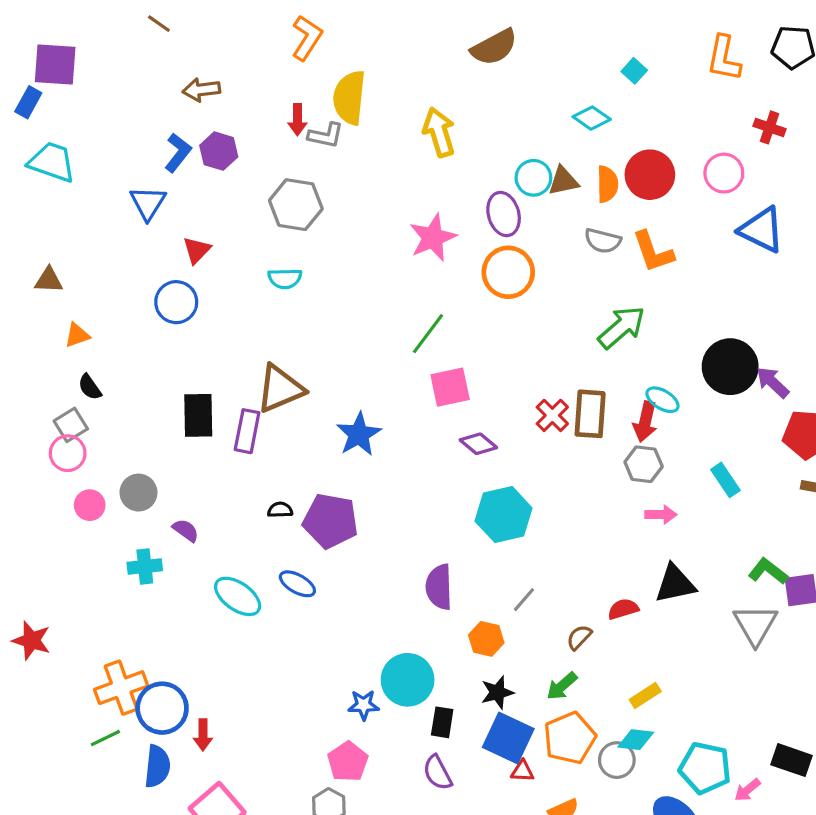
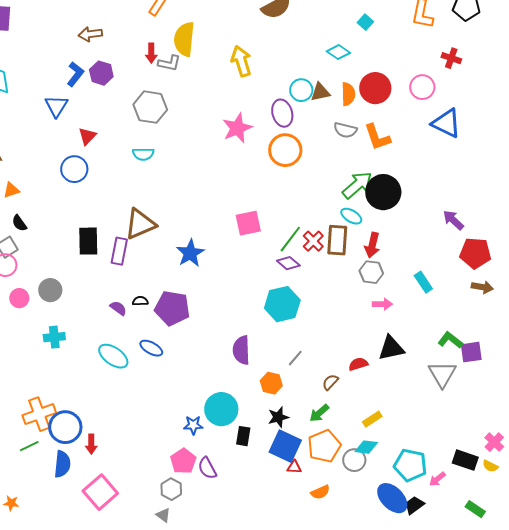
green line: (428, 334) -> (290, 239), moved
black circle: (730, 367) -> (383, 192), moved
cyan ellipse: (662, 400) -> (351, 216), moved
purple diamond: (478, 444) -> (288, 263), moved
purple semicircle: (186, 530) -> (118, 308), moved
purple semicircle: (437, 773) -> (207, 468), moved

